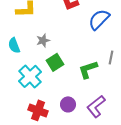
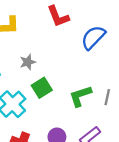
gray line: (111, 57) -> (107, 97), moved

